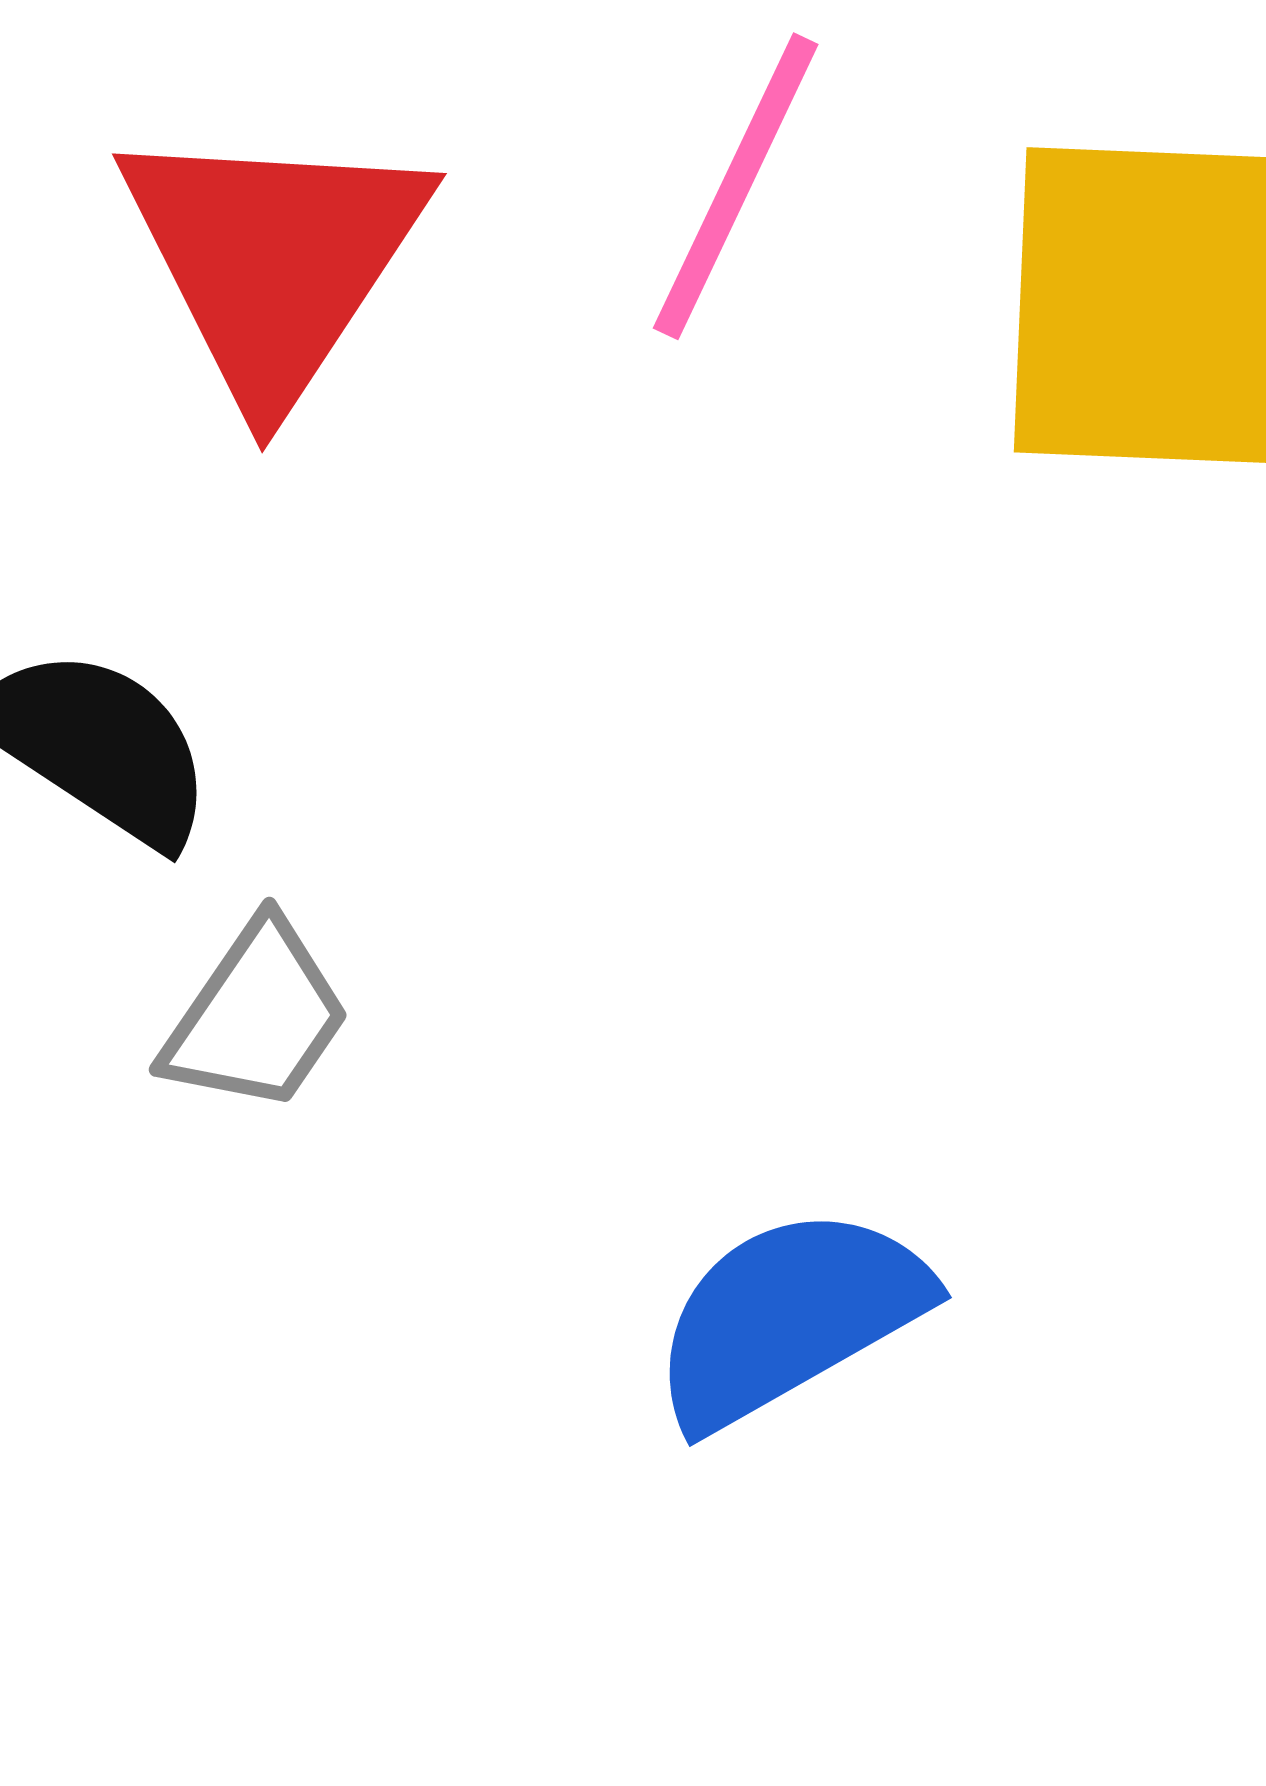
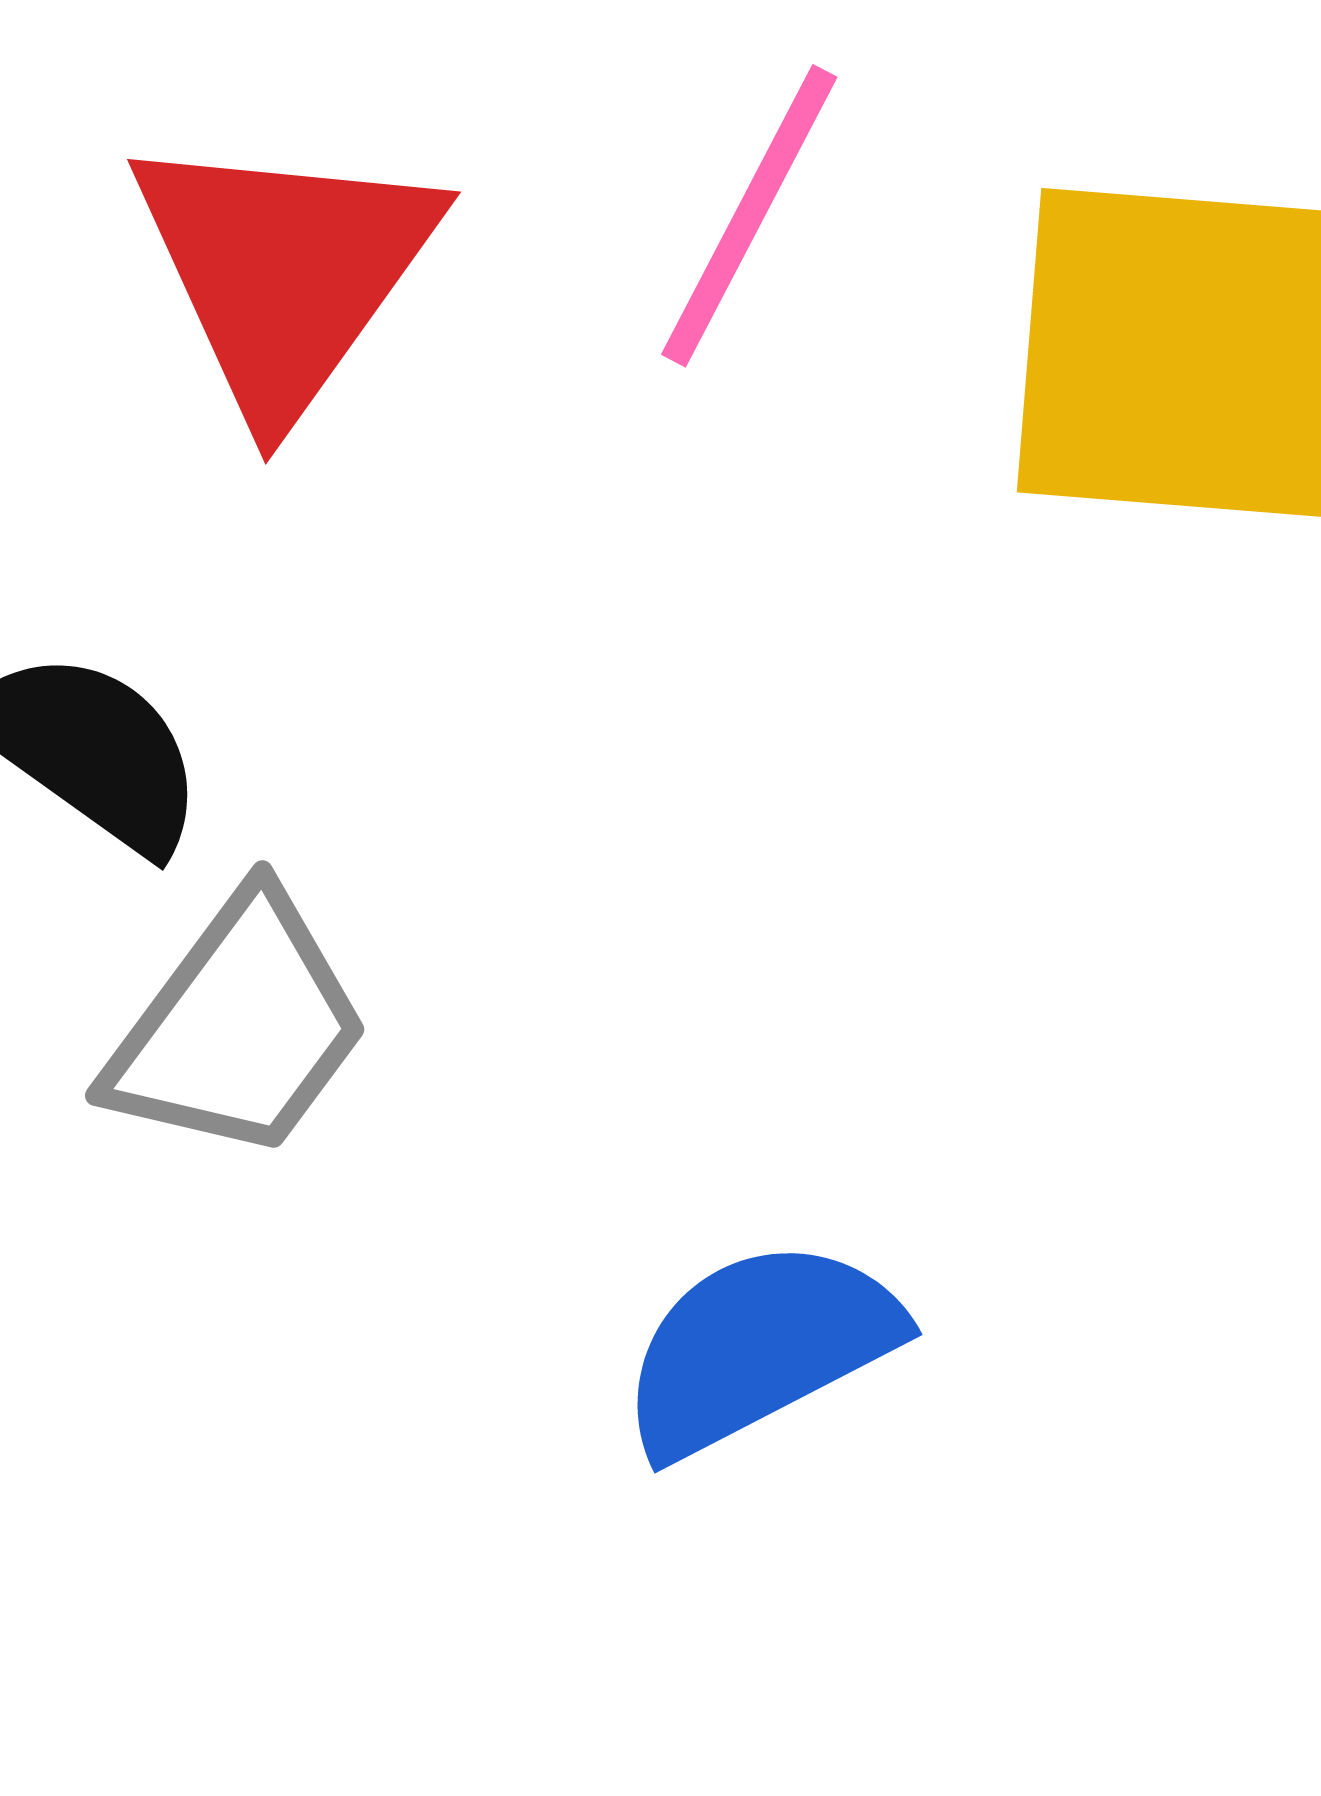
gray trapezoid: (257, 1017) -> (238, 1027), size x1.4

